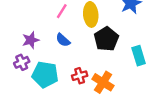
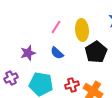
purple cross: (22, 62) -> (11, 78), moved

